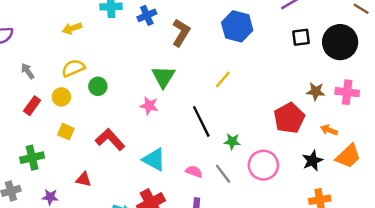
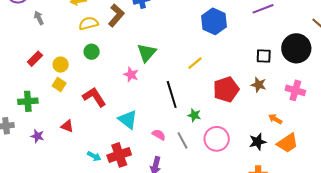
brown L-shape: (181, 33) -> (116, 15), moved
black square: (301, 37) -> (264, 56), moved
yellow semicircle: (73, 68) -> (89, 23), moved
gray arrow: (28, 71) -> (39, 18), moved
brown star: (316, 91) -> (259, 85), moved
yellow circle: (61, 97) -> (61, 65), moved
red pentagon: (289, 118) -> (226, 89), moved

